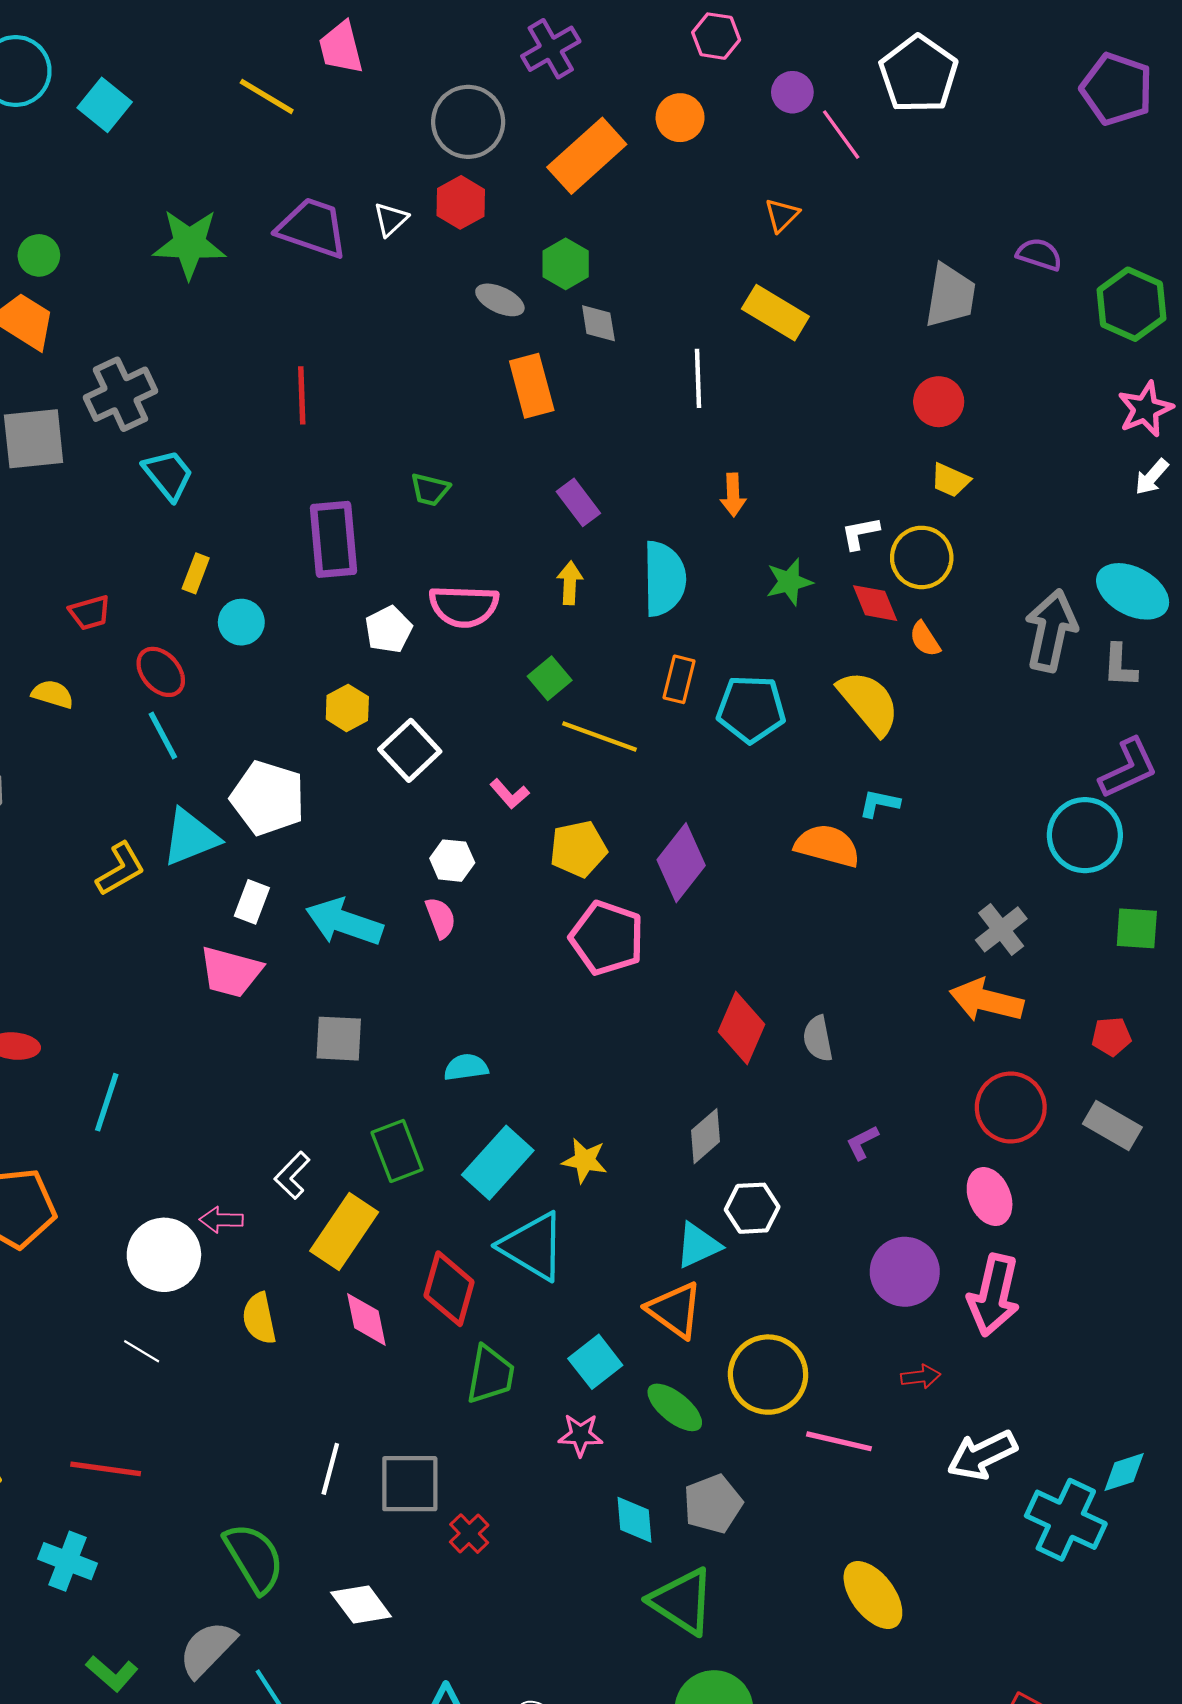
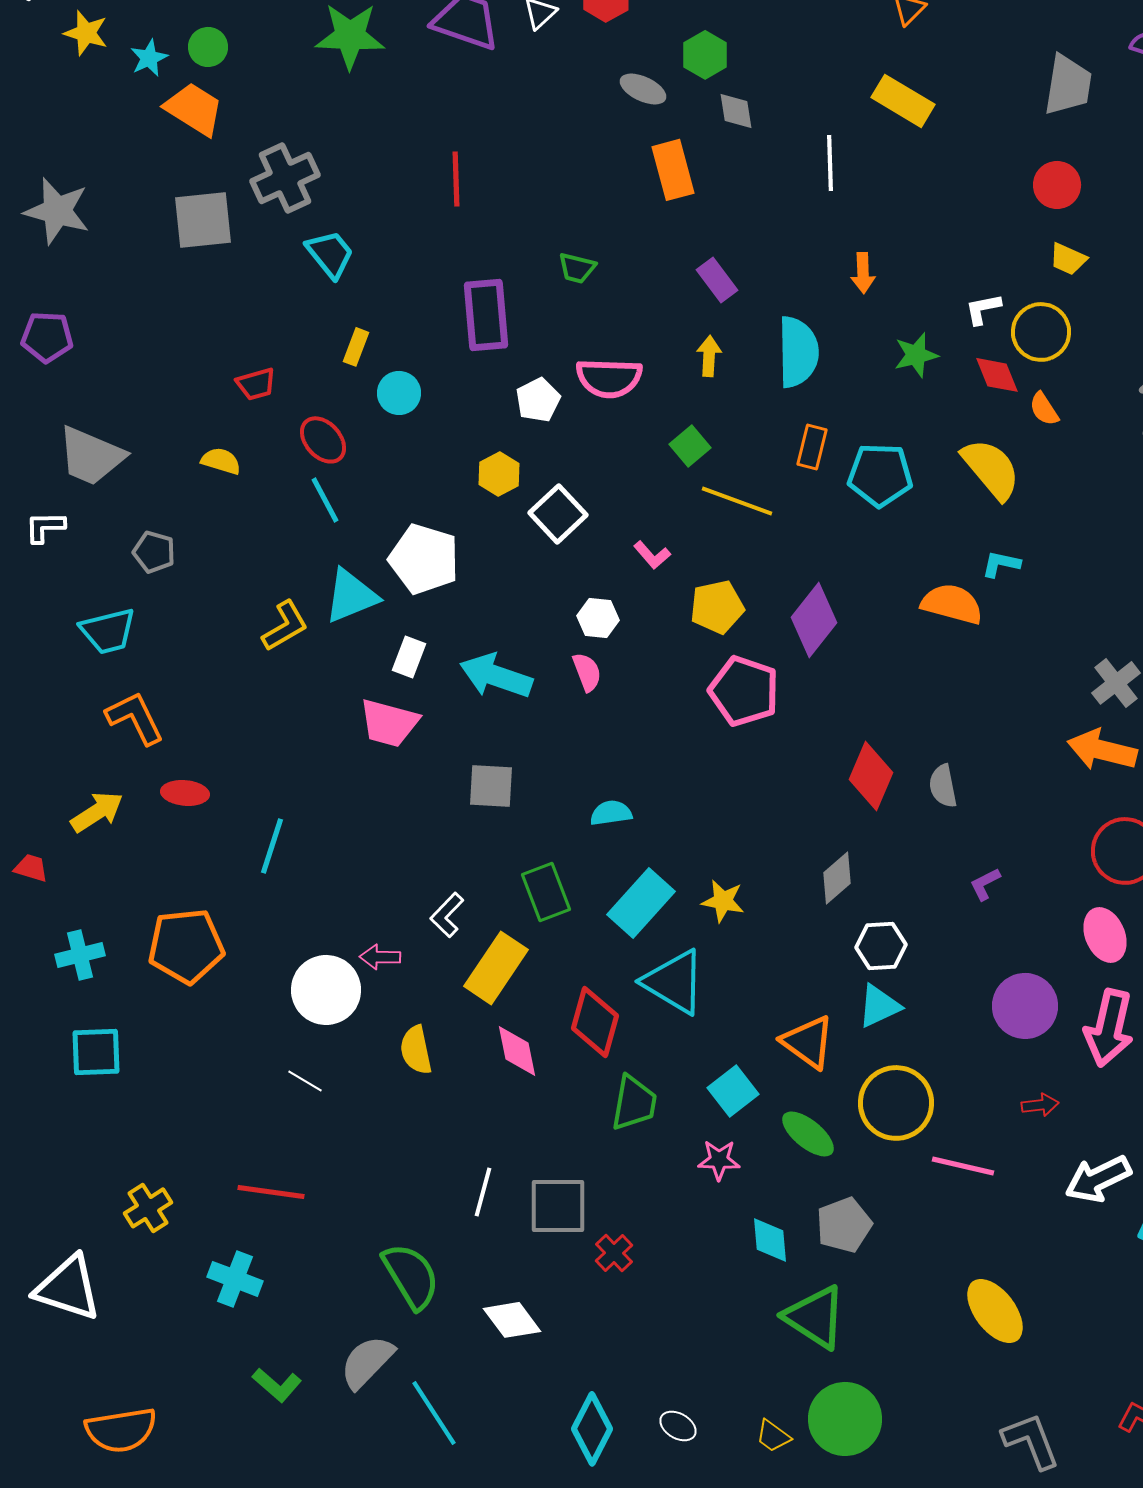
cyan triangle: (698, 1245) -> (879, 1006), moved

